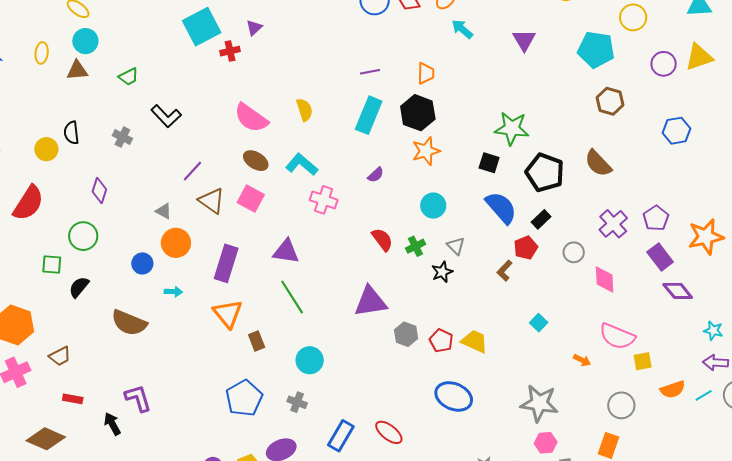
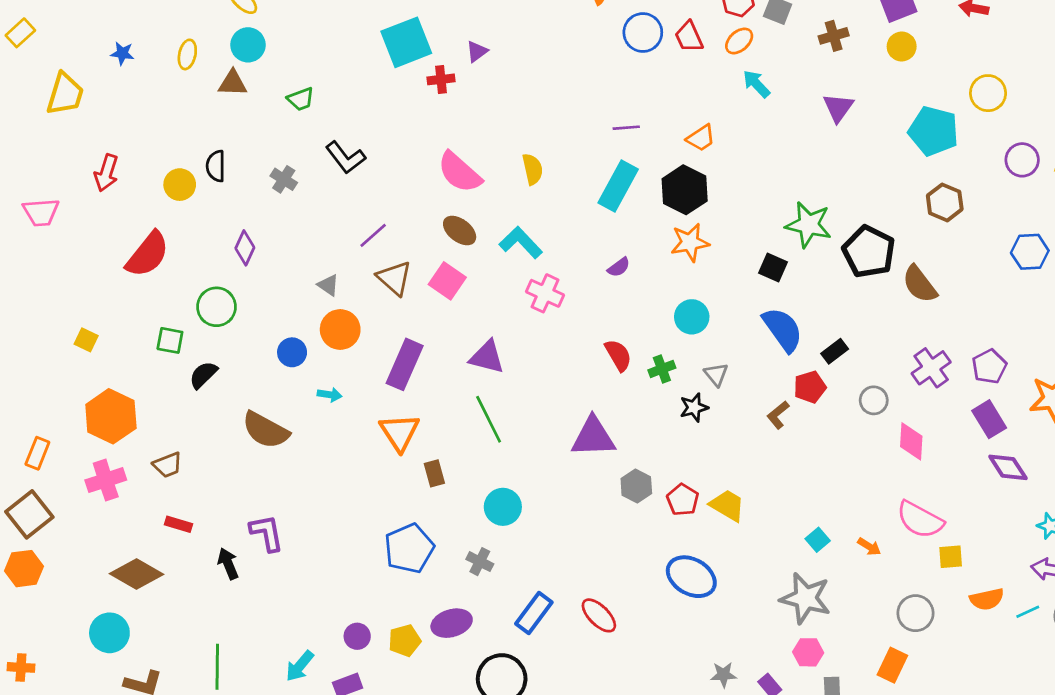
orange trapezoid: (426, 73) -> (701, 138), turned 50
black pentagon: (545, 172) -> (869, 252), moved
cyan square: (539, 323) -> (818, 540), moved

